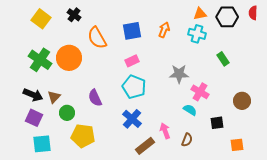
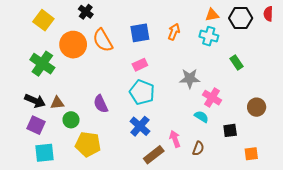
black cross: (74, 15) -> (86, 12), moved
orange circle: (69, 58) -> (73, 45), moved
brown triangle: (54, 97) -> (57, 103), turned 40

